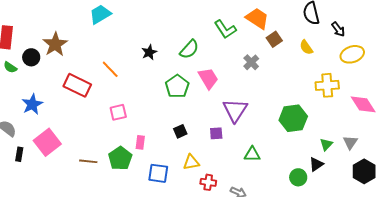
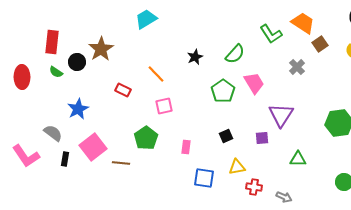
red rectangle: (77, 85) -> (123, 90), size x0.6
pink square: (118, 112) -> (164, 106), moved
green pentagon: (120, 158) -> (146, 138), moved
brown line: (88, 161) -> (121, 163), moved

